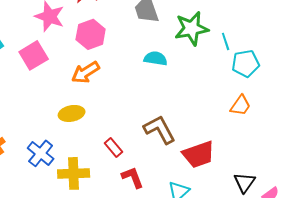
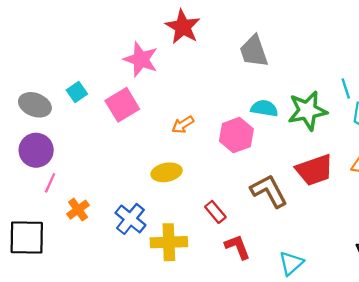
green star: (192, 28) -> (307, 111), moved
pink hexagon: (91, 34) -> (236, 135), moved
orange arrow: (86, 72) -> (183, 125), size x0.7
red trapezoid: (199, 154) -> (314, 170), moved

